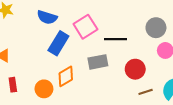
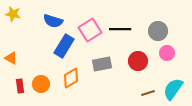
black line: (116, 39) -> (120, 29), moved
red circle: (135, 69) -> (138, 61), moved
orange circle: (44, 89) -> (41, 84), moved

